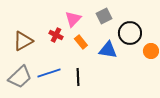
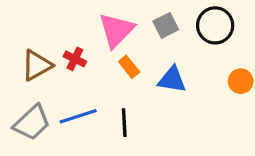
pink triangle: (73, 19) -> (116, 30), size x1.4
black circle: (130, 33) -> (215, 25), moved
red cross: (56, 35) -> (75, 59), moved

